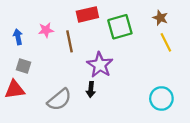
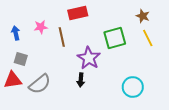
green square: (120, 27) -> (115, 38), moved
cyan circle: (161, 98) -> (133, 87), moved
gray semicircle: (59, 100) -> (40, 84), moved

